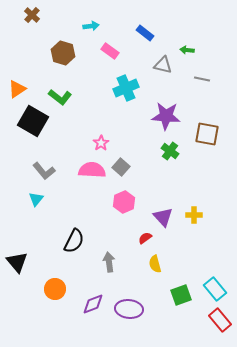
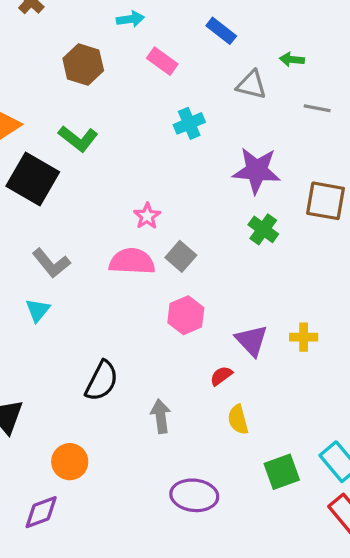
cyan cross: (126, 88) -> (189, 123), size x0.7
purple diamond: (93, 304) -> (41, 512), moved

